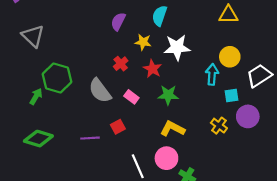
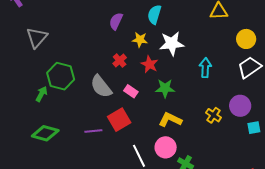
gray triangle: (33, 36) -> (37, 38), turned 30
yellow circle: (230, 57) -> (246, 39), moved
cyan square: (231, 96) -> (254, 128), moved
red square: (118, 127) -> (119, 120), size x1.6

